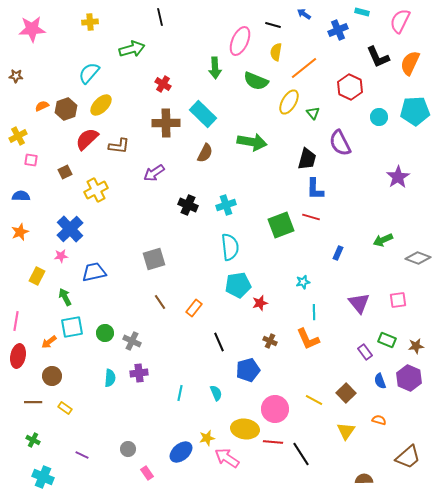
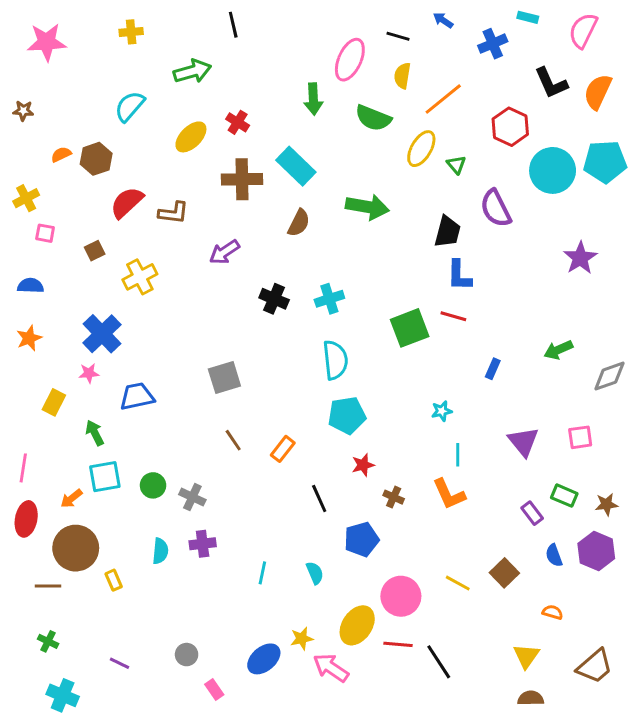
yellow ellipse: (101, 105) -> (191, 137), moved
cyan circle: (379, 117) -> (553, 170), size x1.8
gray diamond: (418, 258) -> (609, 376), turned -40
red star: (260, 303) -> (363, 465), moved
brown circle: (52, 376) -> (76, 548), size x1.6
yellow rectangle: (65, 408) -> (114, 580), moved, turned 32
yellow ellipse: (245, 429) -> (357, 625), turned -64
yellow triangle: (346, 431) -> (526, 656), moved

